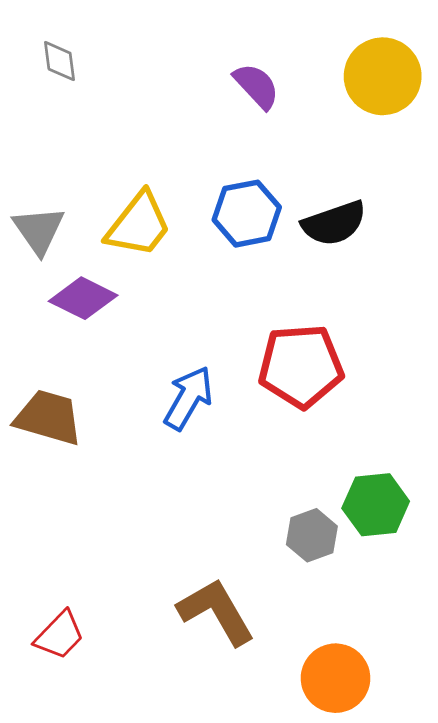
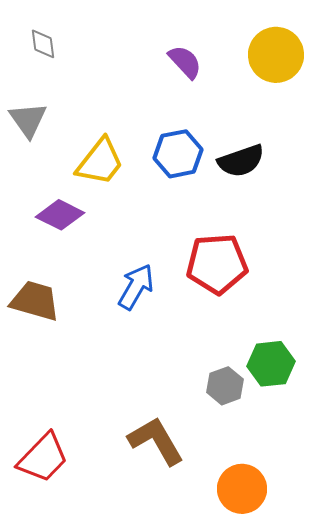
gray triangle: (39, 230) -> (28, 120), moved
red trapezoid: (60, 635) -> (43, 458), size x1.4

